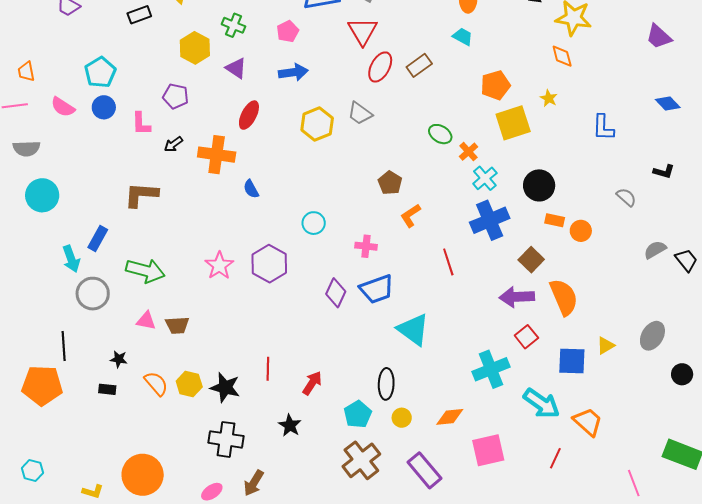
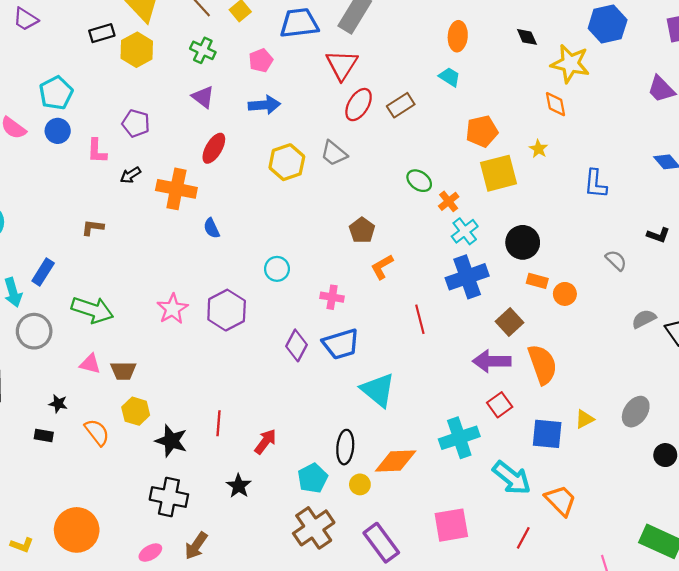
yellow hexagon: (195, 48) -> (137, 50), moved
brown L-shape: (141, 195) -> (93, 228), size x0.6
yellow hexagon: (189, 384) -> (136, 411), moved
orange diamond: (450, 417) -> (396, 461), moved, size x1.4

